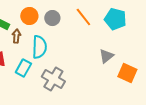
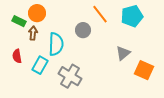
orange circle: (29, 16) -> (37, 13), moved
gray circle: (52, 18) -> (83, 30), moved
cyan pentagon: (115, 19) -> (132, 16), turned -30

